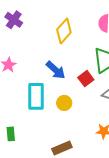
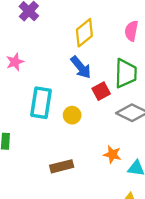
blue arrow: (56, 70) -> (81, 67), moved

